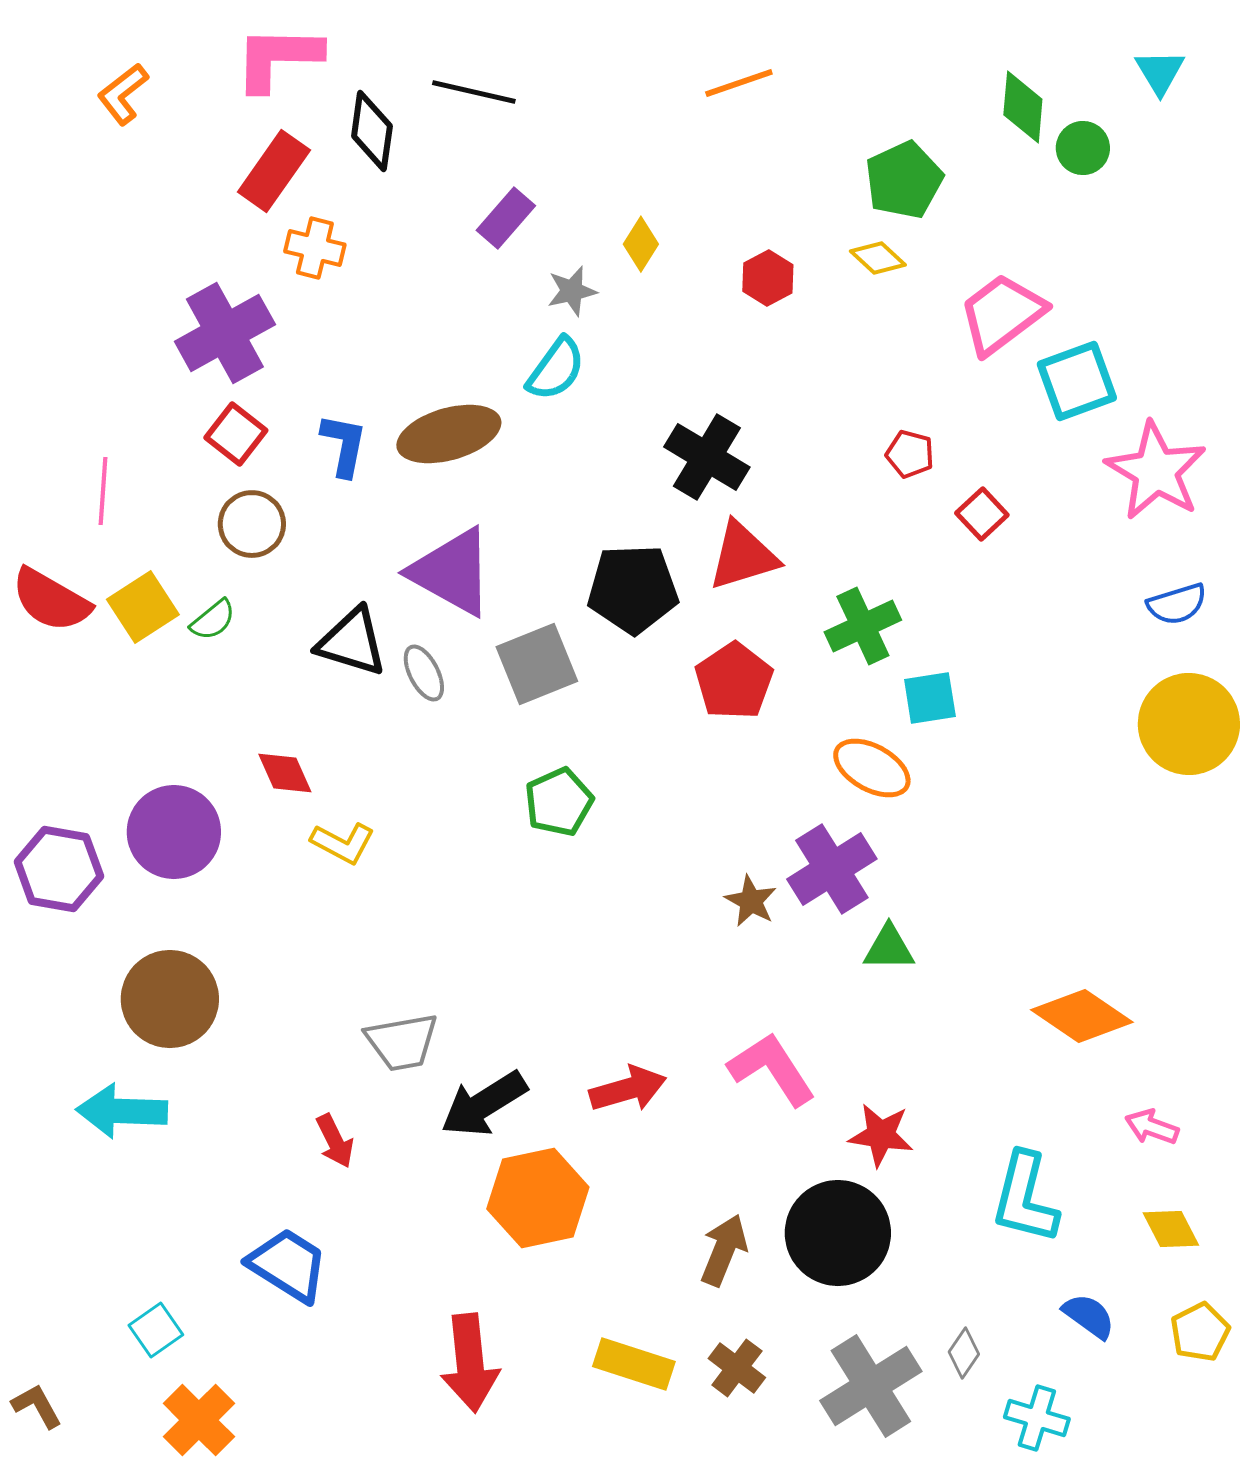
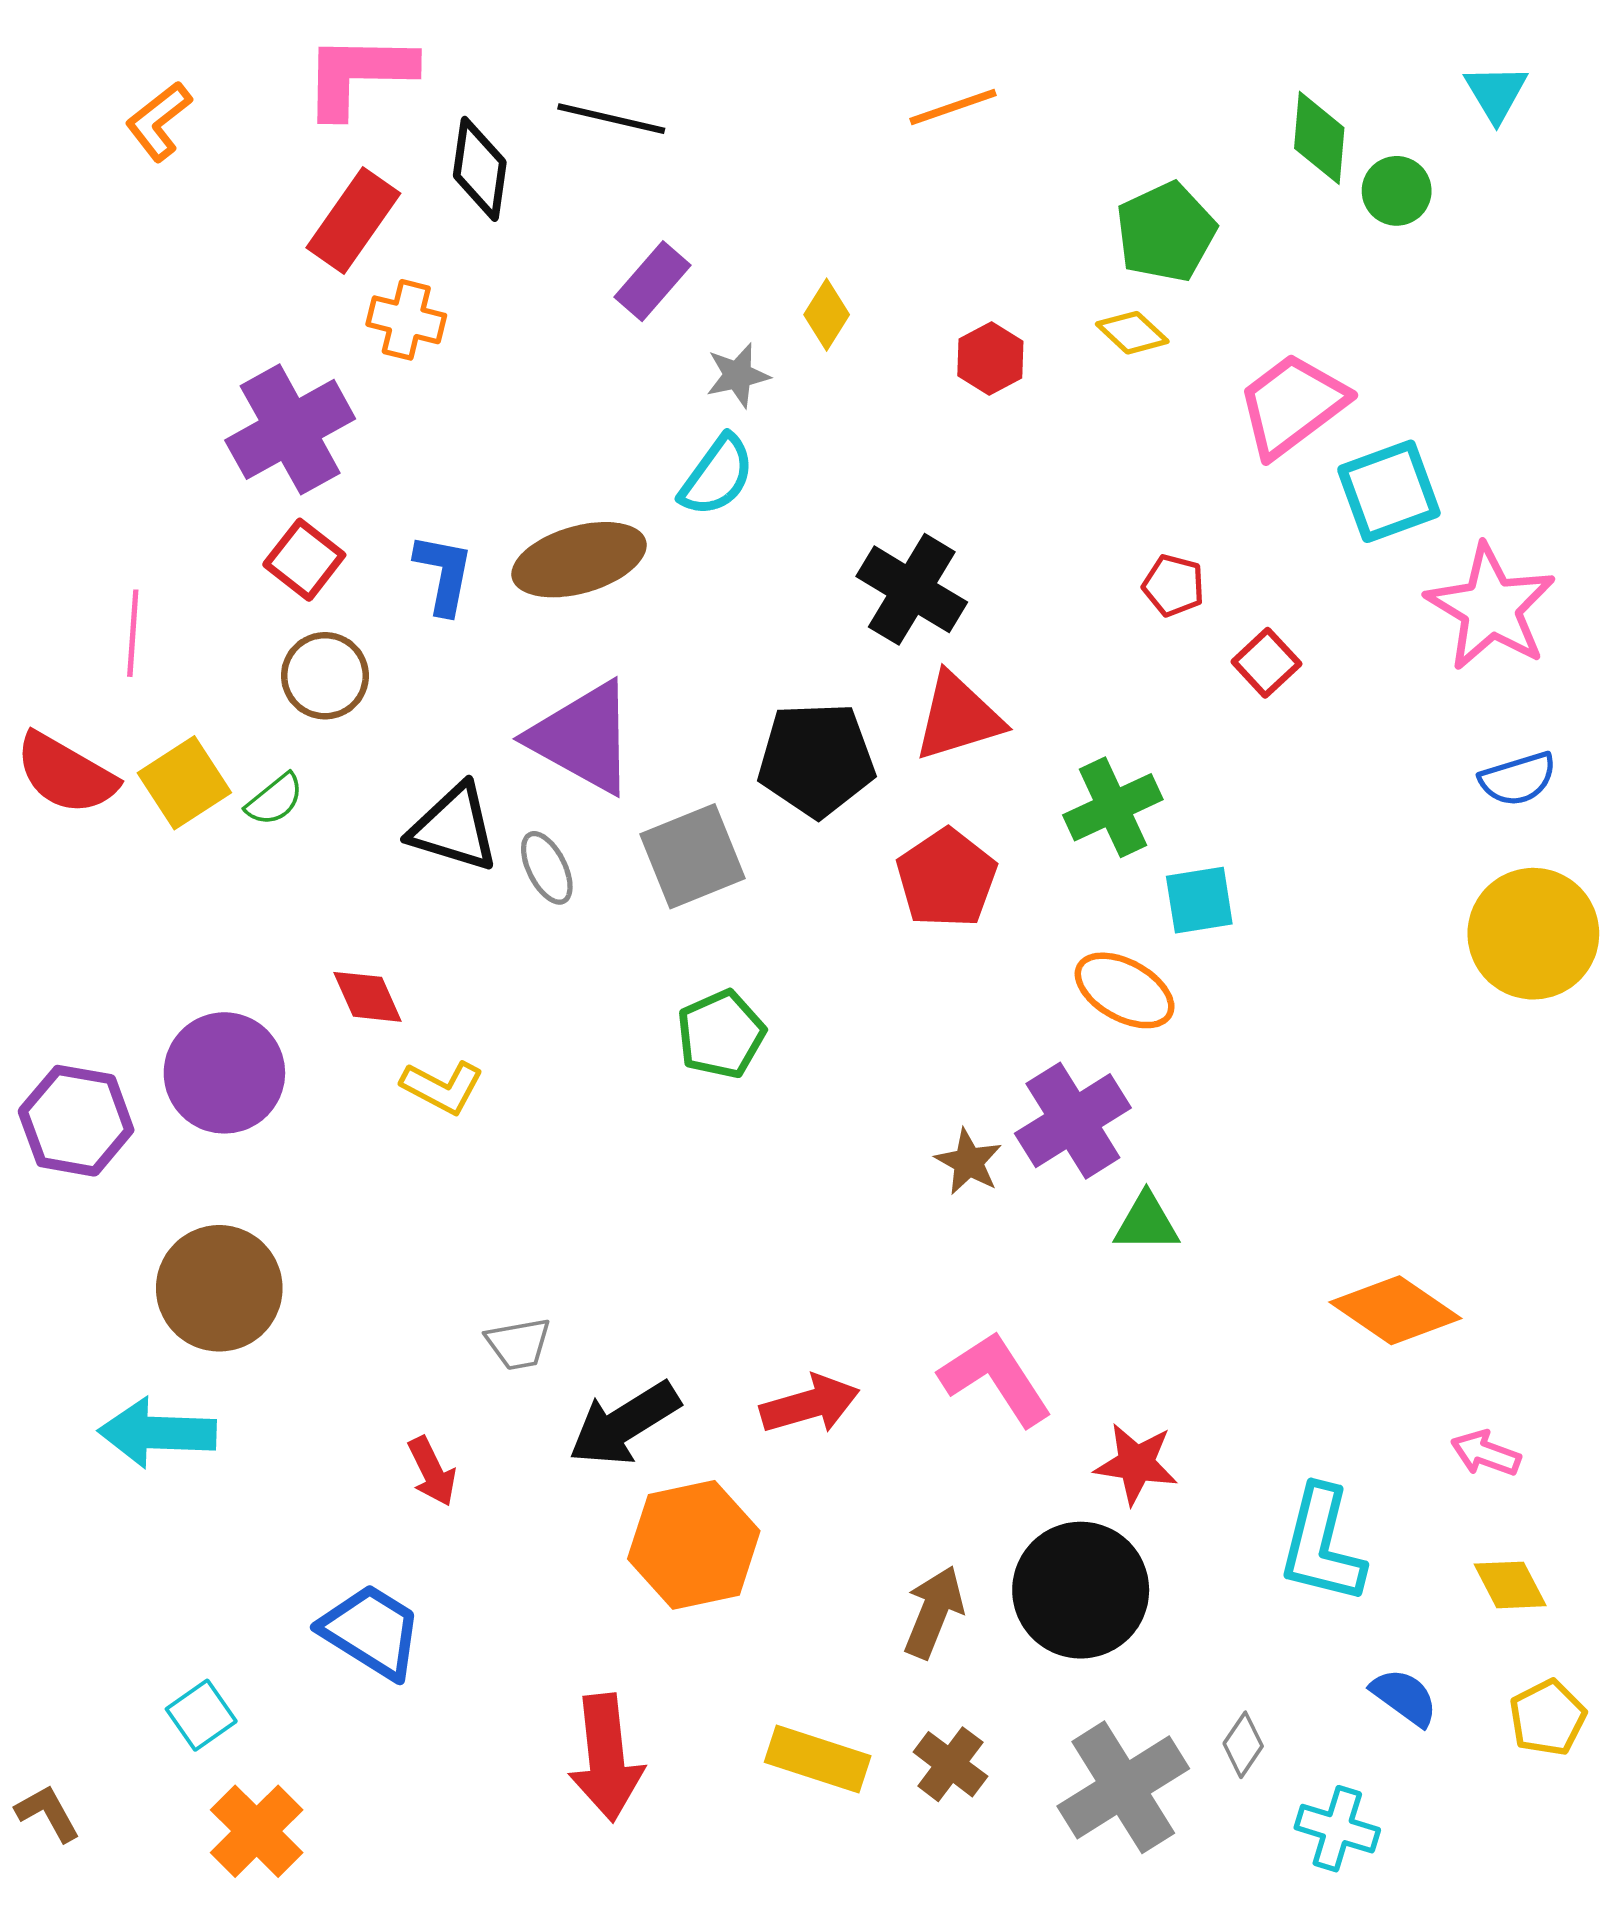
gray trapezoid: (402, 1042) -> (518, 1344), size x0.7

